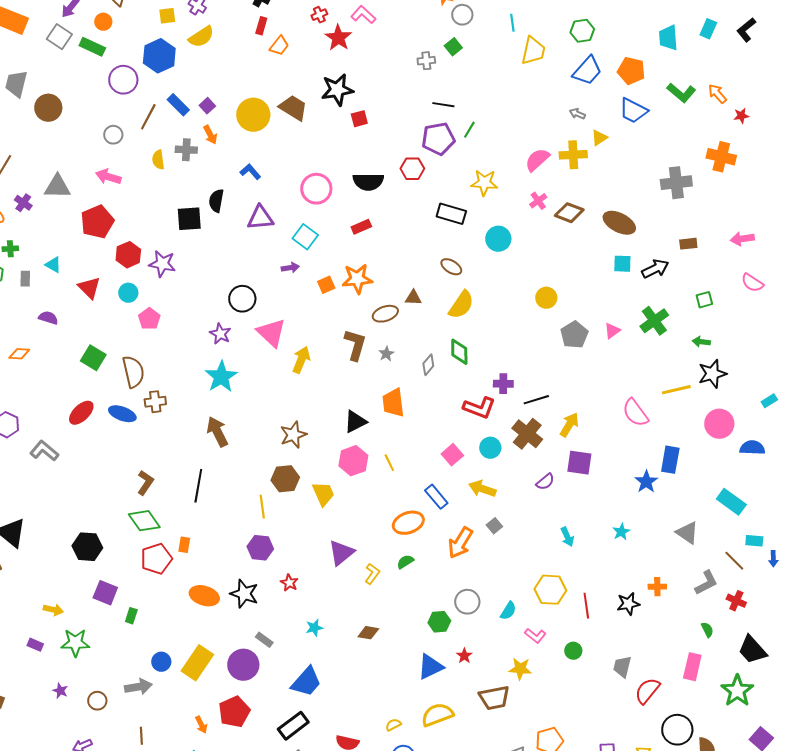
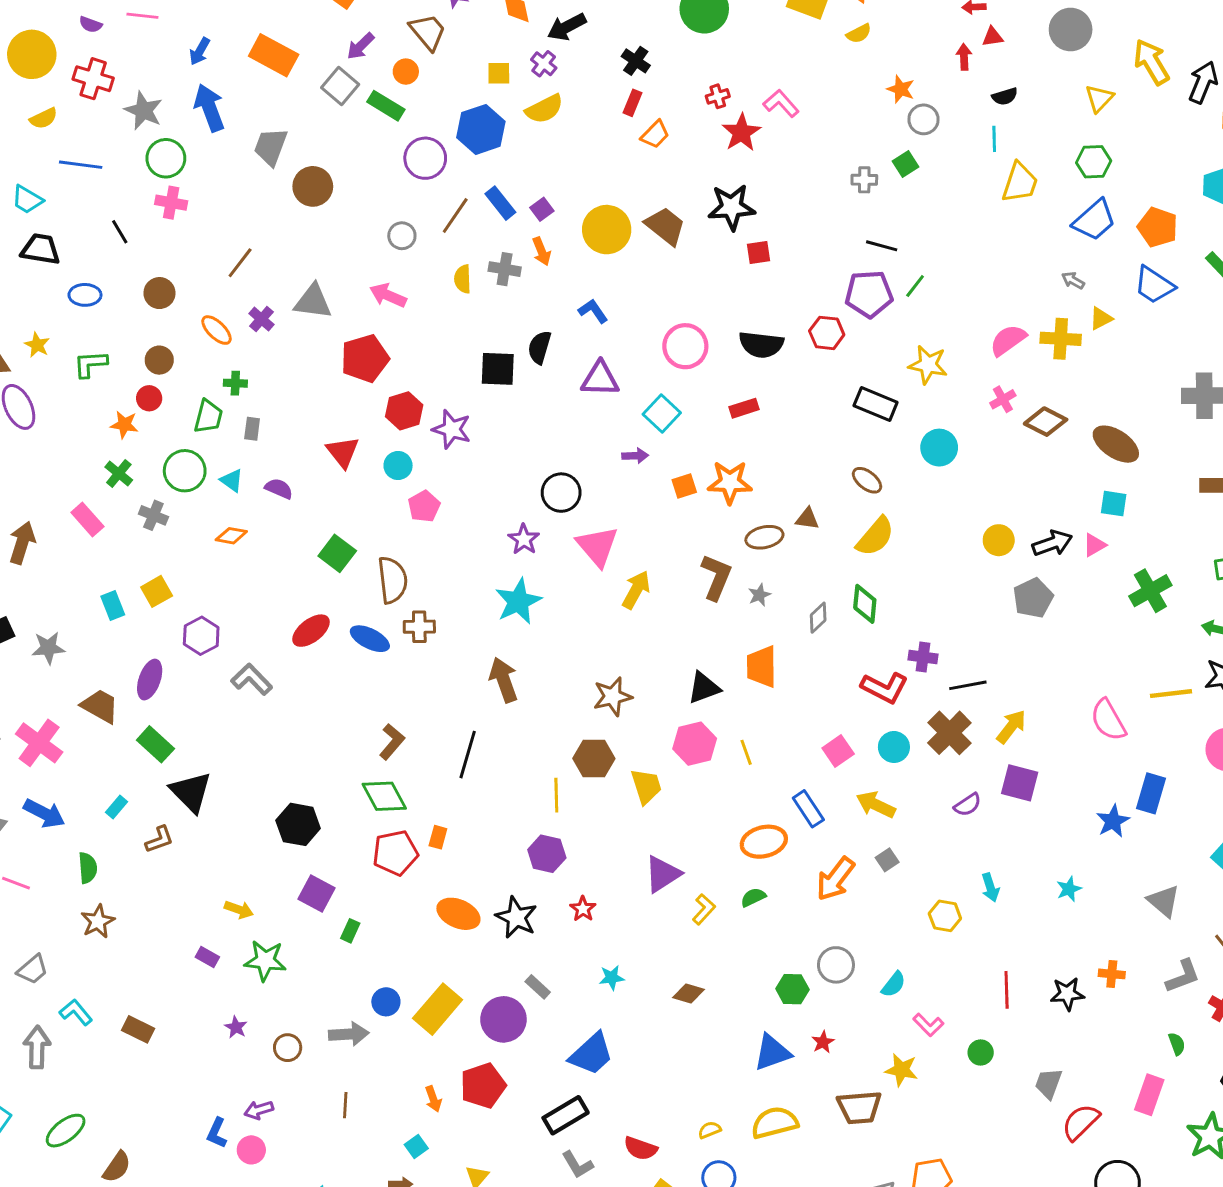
cyan triangle: (53, 265) -> (232, 480), moved
black arrow: (655, 269) -> (1052, 543), moved
pink triangle: (612, 331) -> (1094, 545), moved
yellow hexagon: (550, 590) -> (945, 916), moved, size x0.7

